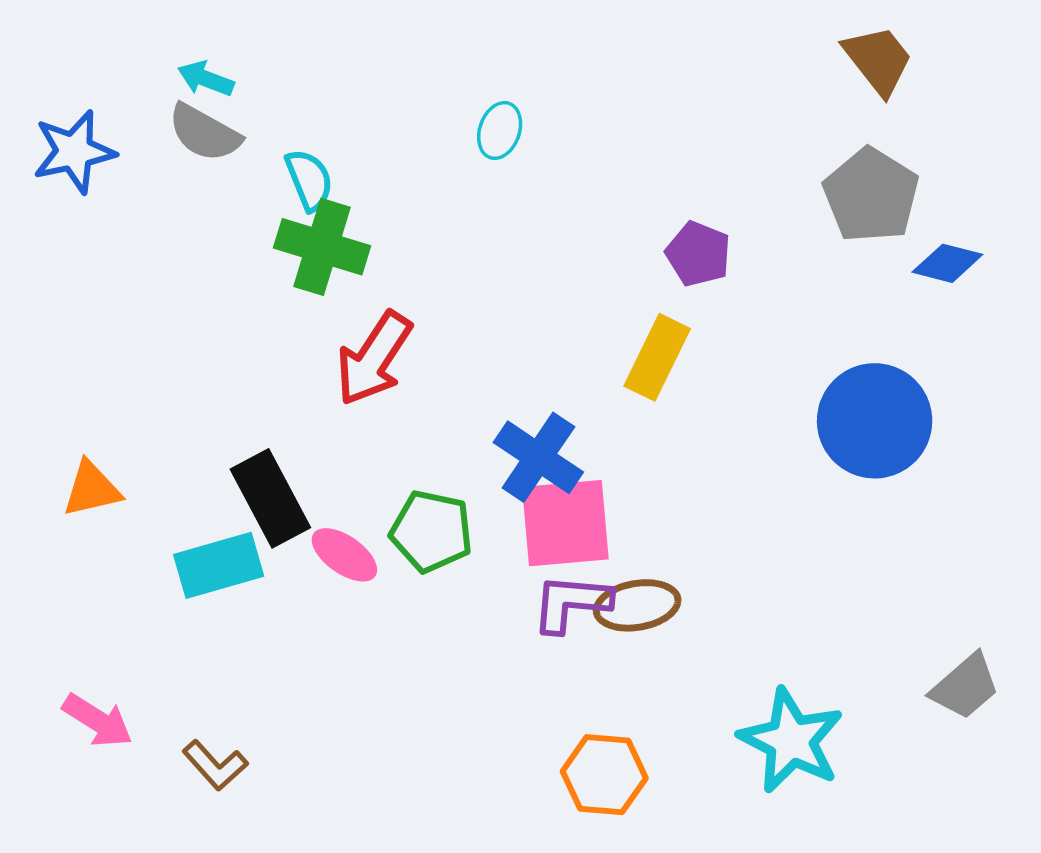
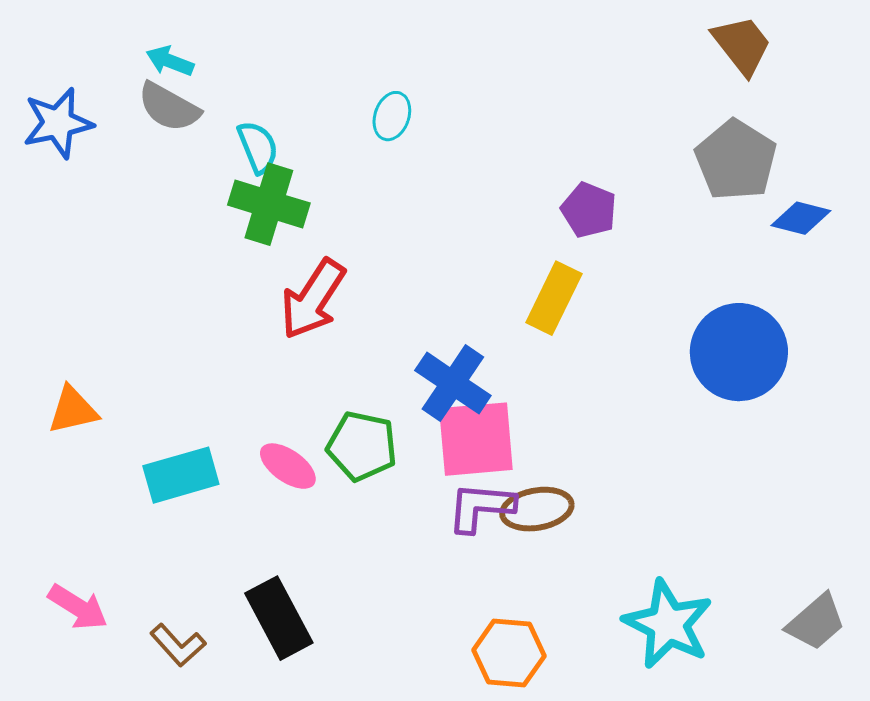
cyan ellipse: (500, 130) -> (392, 116), moved
black rectangle: (270, 498) -> (279, 618), moved
gray trapezoid: (965, 686) -> (816, 622), moved

